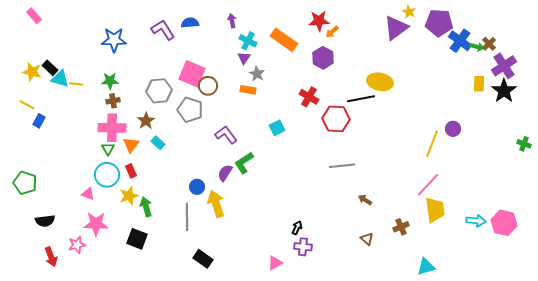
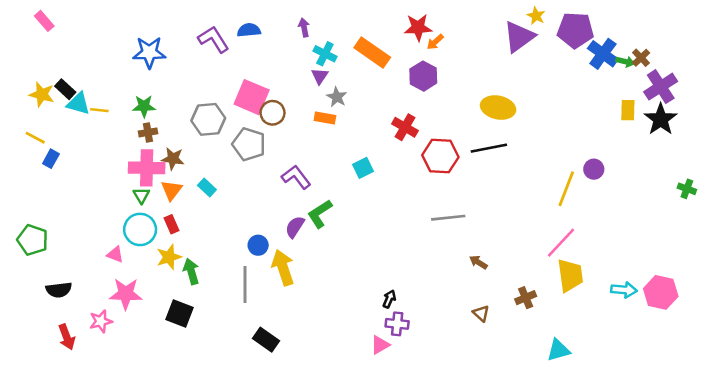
black line: (361, 99) -> (489, 148), moved
brown star: (146, 121) -> (173, 159), moved, turned -30
pink triangle: (275, 263) -> (380, 345), moved

